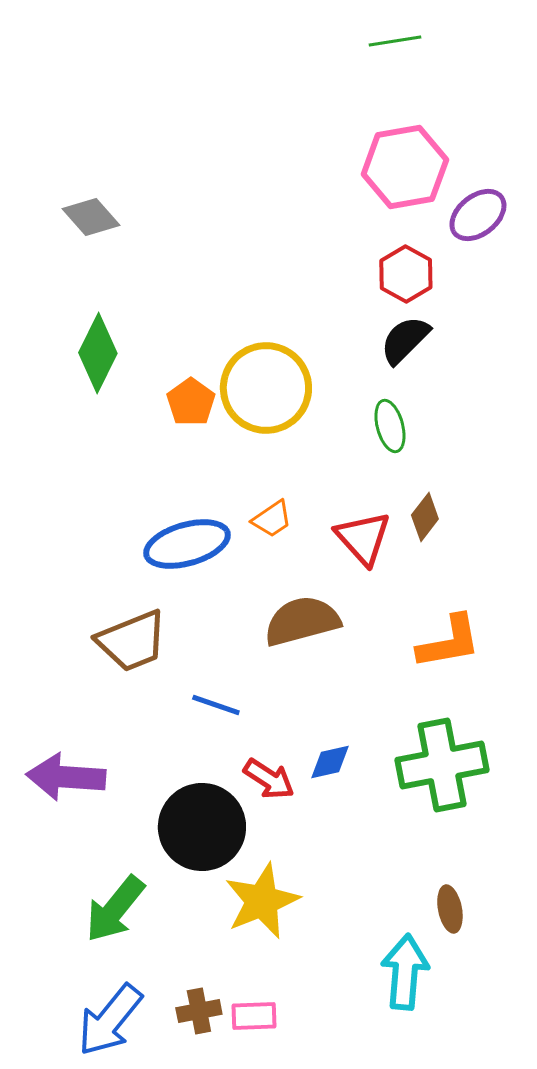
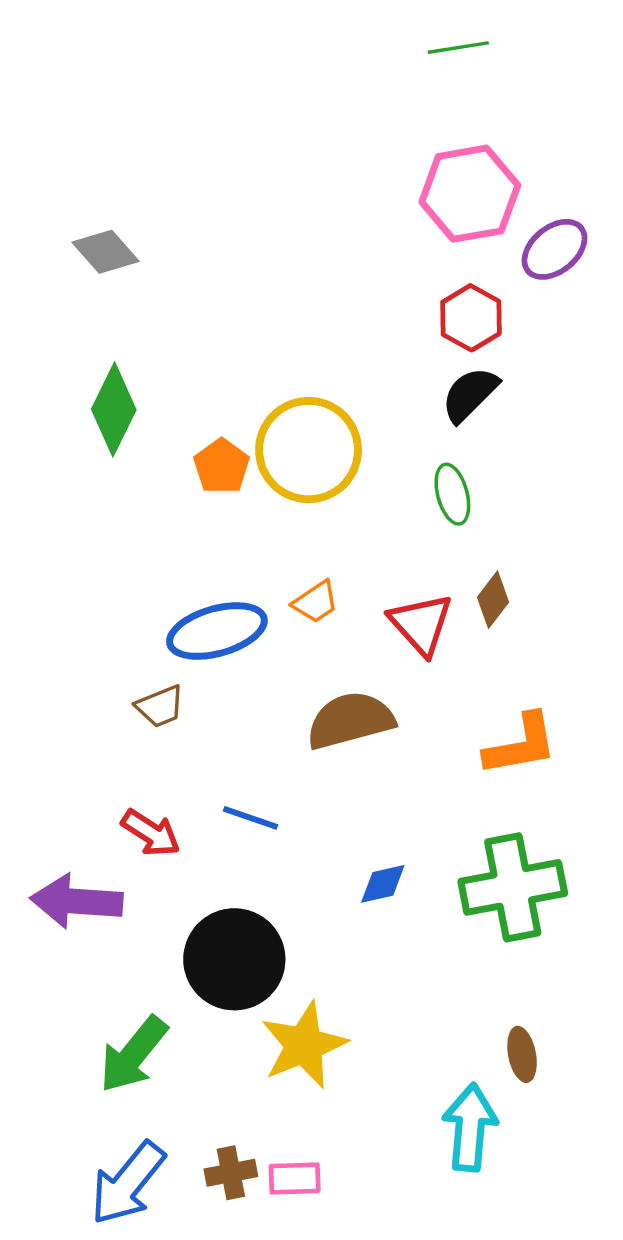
brown trapezoid: (132, 641) -> (160, 706), moved, size x0.6
red arrow: (269, 779) -> (151, 833), moved

